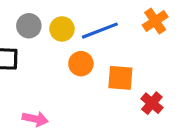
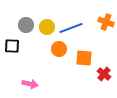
orange cross: (155, 21) -> (106, 22), turned -35

